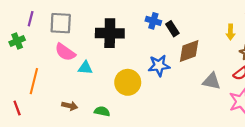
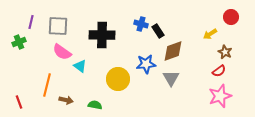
yellow arrow: (230, 32) -> (210, 34), turned 56
cyan triangle: (85, 68) -> (80, 66), turned 32
orange line: (34, 81) -> (47, 85), moved
gray triangle: (211, 81) -> (171, 78), moved, turned 48

